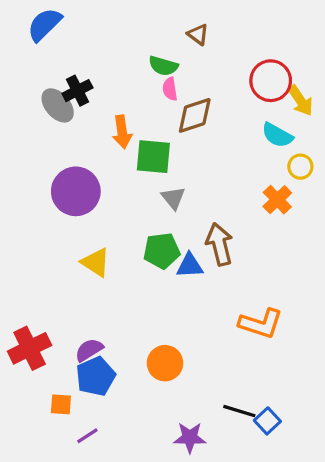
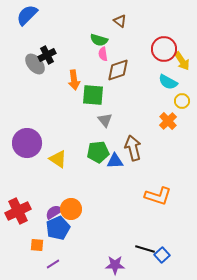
purple circle: (76, 191) -> (27, 143), moved
orange circle: (165, 363) -> (71, 209), moved

